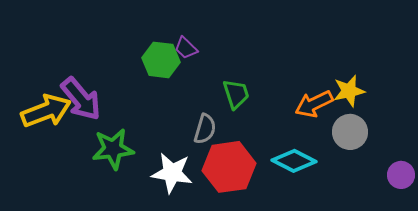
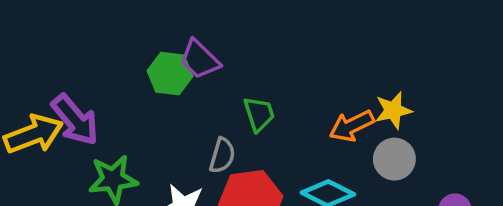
purple trapezoid: (186, 48) -> (200, 59), size x1.5

